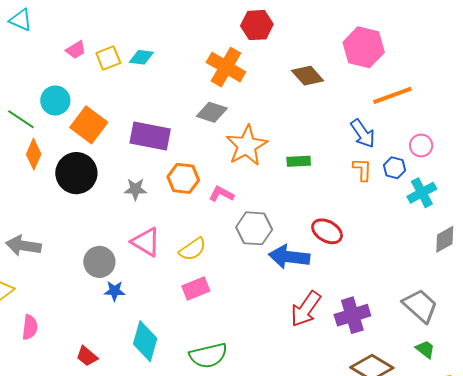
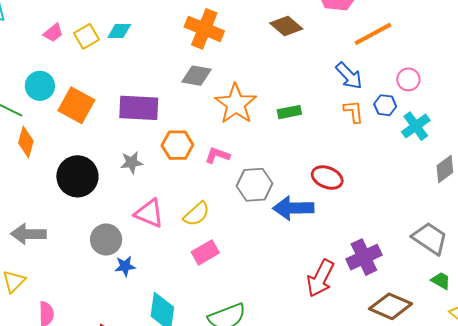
black circle: (76, 173) -> (77, 176), moved
red arrow: (306, 309) -> (320, 278), moved

